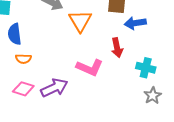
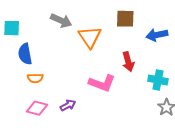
blue arrow: (135, 23) -> (157, 35), moved
purple arrow: (54, 88) -> (68, 105), size x0.6

